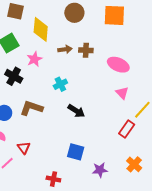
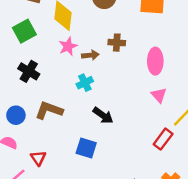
brown arrow: (65, 49) -> (90, 55), moved
pink star: (34, 59) -> (68, 46), moved
pink ellipse: (118, 65) -> (155, 61), turned 65
blue square: (76, 152) -> (86, 148), moved

